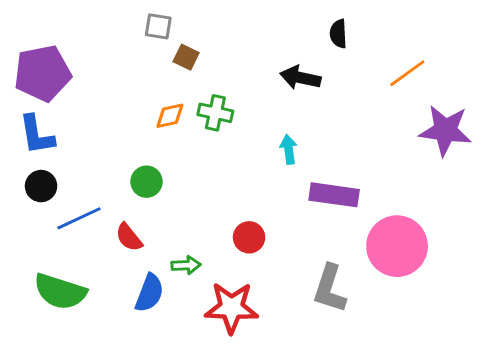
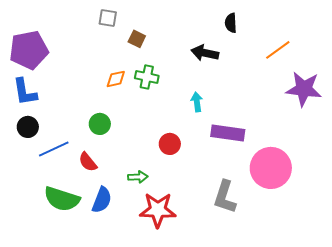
brown square: (186, 57) -> (137, 39), moved
red circle: (249, 237) -> (170, 144), moved
green arrow: (186, 265) -> (138, 177), moved
green semicircle: (60, 292) -> (62, 199), moved

